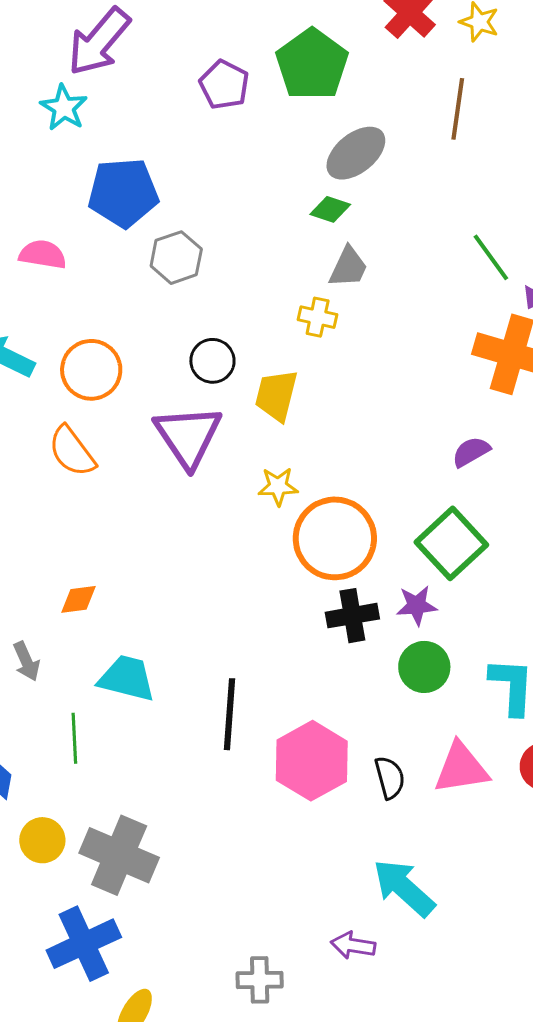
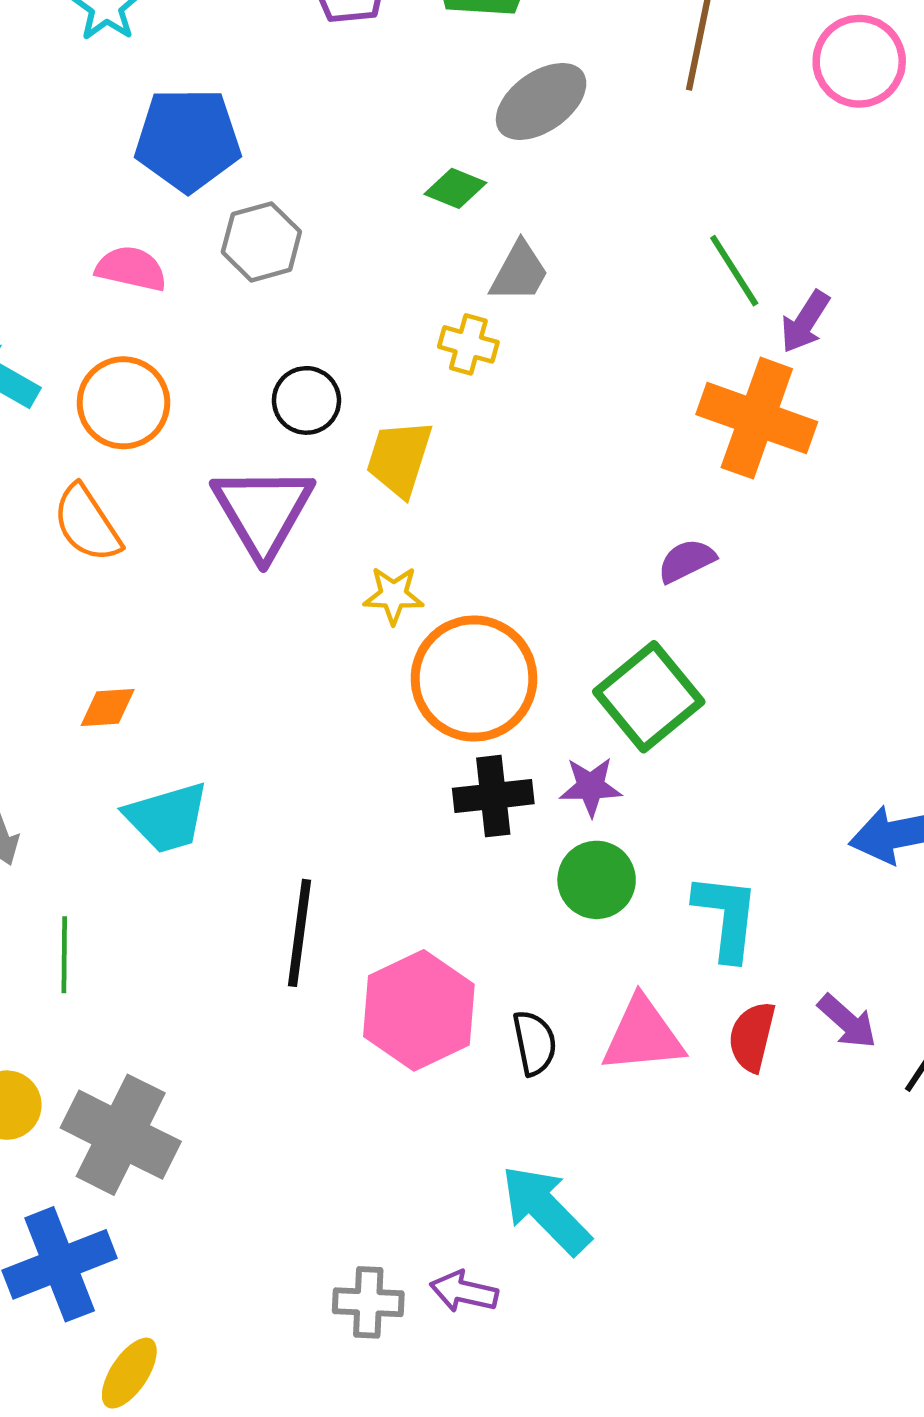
green diamond: (330, 209) -> (455, 188), moved
pink semicircle: (43, 254) -> (131, 269), moved
orange diamond: (79, 599) -> (108, 708), moved
cyan trapezoid: (127, 678) -> (167, 817), moved, turned 146
gray cross: (260, 980) -> (368, 1302), moved

